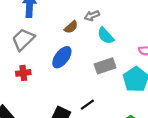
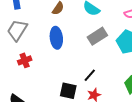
blue ellipse: (62, 57) -> (56, 38), turned -30

